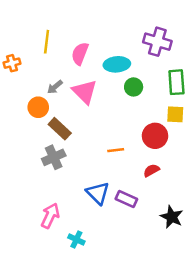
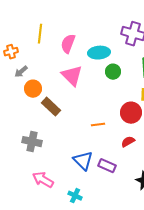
gray arrow: (55, 87) -> (21, 72), moved
gray cross: (54, 157) -> (32, 142), moved, turned 36
pink arrow: (50, 216) -> (43, 180), turned -85
cyan cross: (76, 240) -> (75, 196), moved

